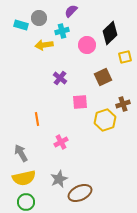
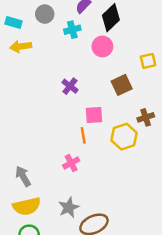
cyan rectangle: (21, 25) -> (13, 22), moved
black diamond: (110, 33) -> (111, 18), moved
yellow arrow: (44, 45) -> (21, 46), moved
orange line: (37, 119) -> (83, 135), moved

